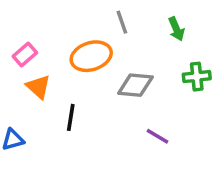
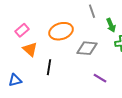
gray line: (122, 22) -> (92, 11), moved
green arrow: (176, 29) -> (111, 25), moved

